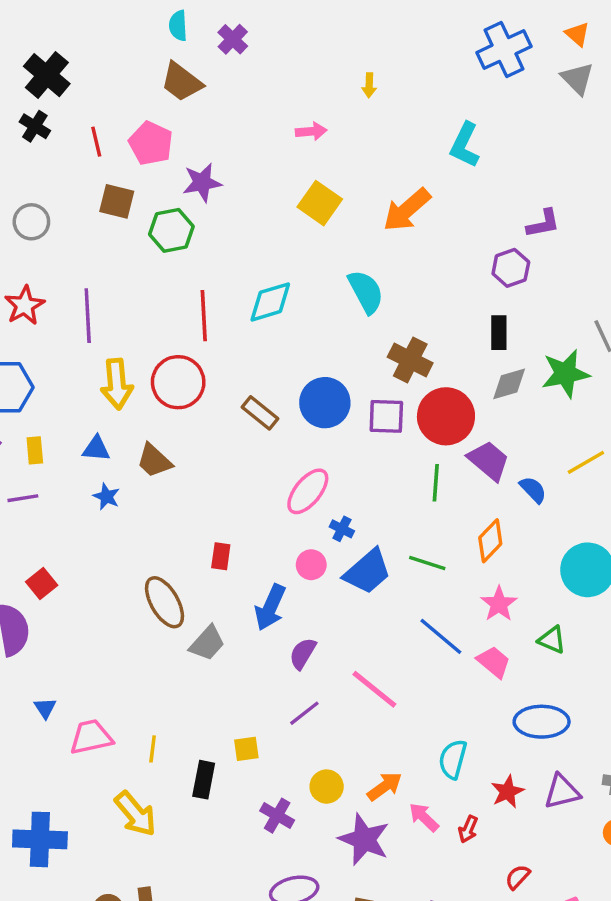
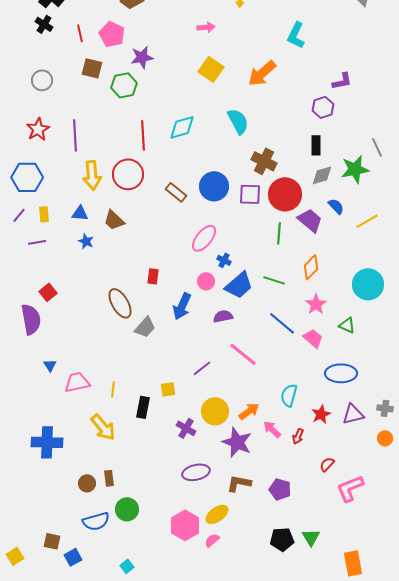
blue semicircle: (533, 490) -> (336, 206), moved
purple semicircle: (303, 653) -> (223, 316), moved, turned 48
yellow circle: (327, 787) -> (215, 411), size x1.4

